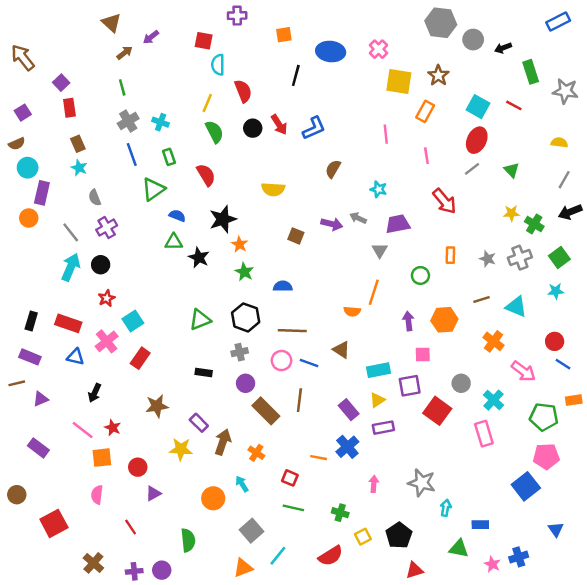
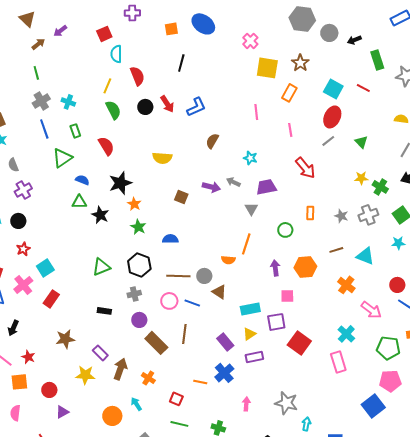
red square: (204, 41) -> (104, 34), turned -35
blue ellipse: (331, 52) -> (203, 24), moved, turned 30
gray circle: (461, 383) -> (204, 276), moved

